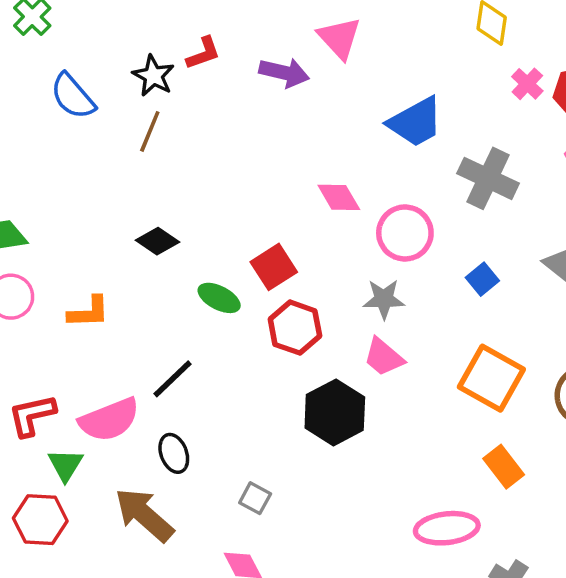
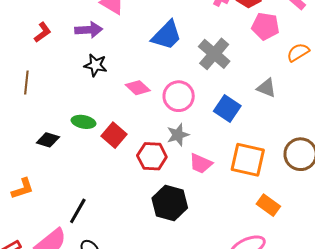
black star: (153, 76) -> (95, 65), moved
gray cross: (488, 178) -> (214, 54), turned 32
blue square: (482, 279) -> (227, 108), size x1.5
green ellipse: (219, 298) -> (83, 122), moved
red hexagon: (295, 328) -> (152, 156), moved
pink trapezoid: (384, 357) -> (201, 163), moved

